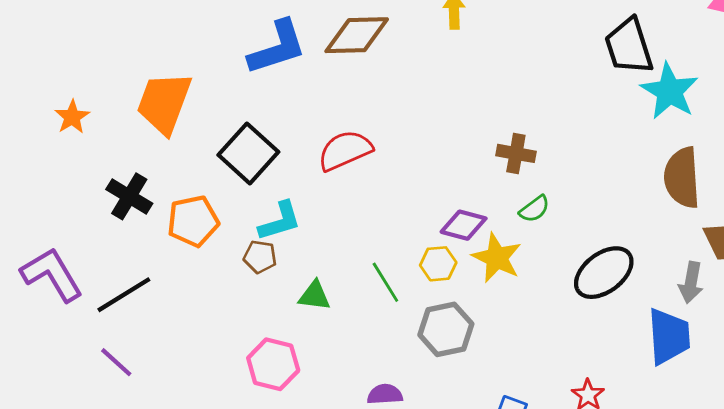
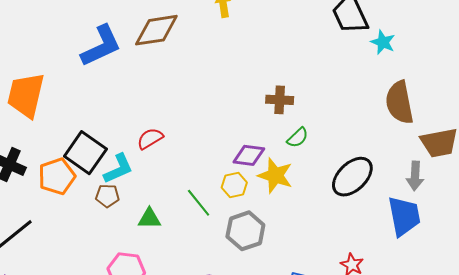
cyan star: (669, 91) -> (383, 42), size x0.6
red semicircle: (345, 150) -> (150, 138), moved, size x0.7
black square: (248, 153) -> (85, 153), moved

